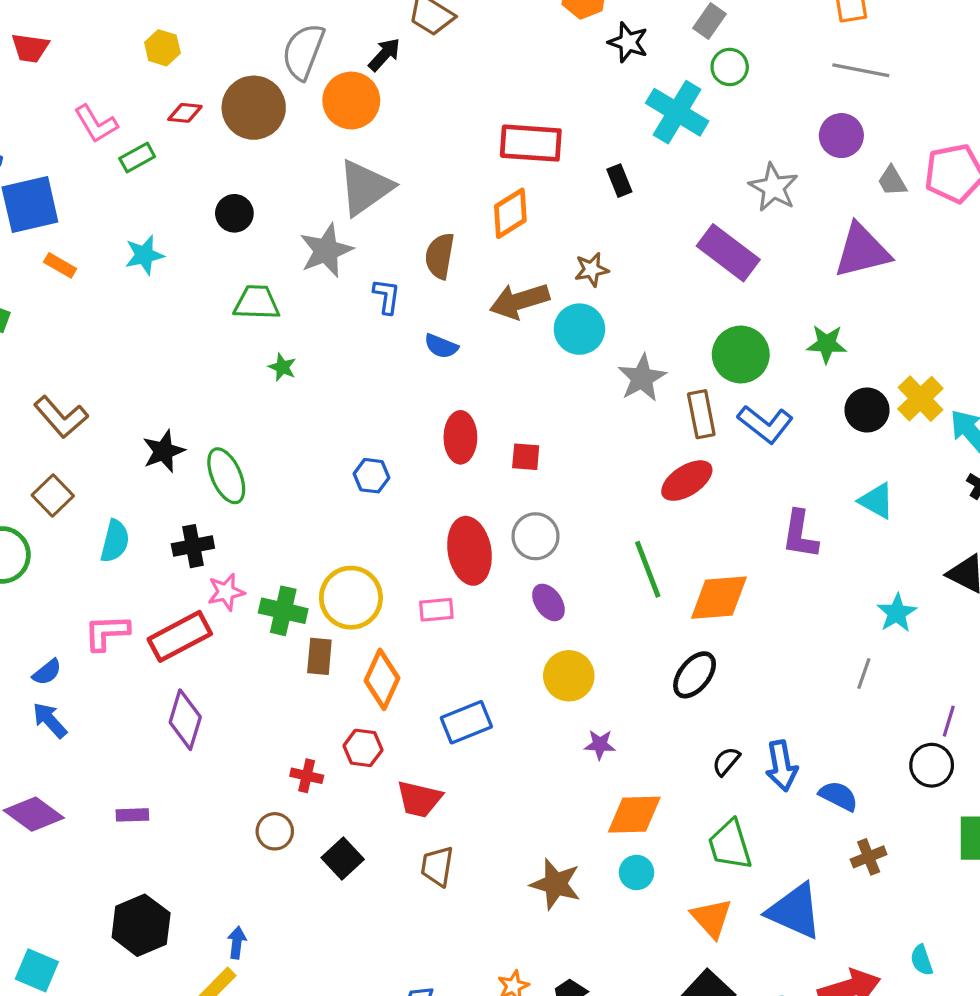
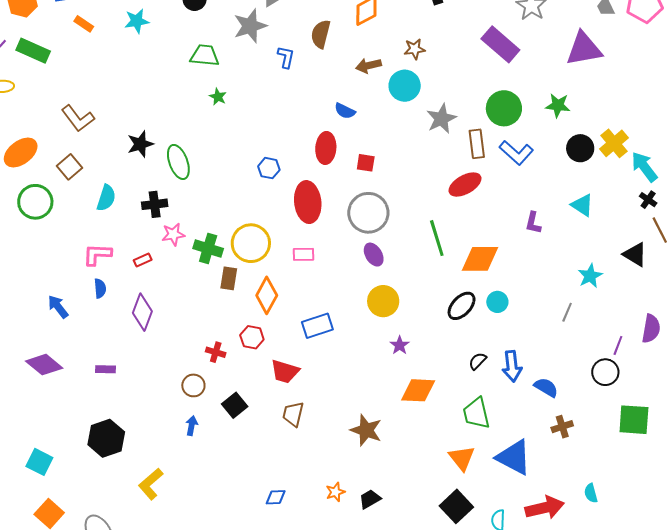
brown arrow: (520, 301) -> (368, 66), size x0.7
blue semicircle: (441, 346) -> (345, 111), moved
purple L-shape: (800, 534) -> (533, 223), size x0.7
gray circle: (535, 536) -> (368, 213), size x1.4
red ellipse: (469, 551) -> (308, 202), moved
red rectangle: (180, 636) -> (143, 260), size x0.5
blue semicircle: (47, 672) -> (100, 288), moved, turned -60
purple star: (600, 745) -> (400, 345), turned 30
cyan circle: (636, 872) -> (497, 302), moved
blue arrow: (237, 943) -> (192, 426), moved

